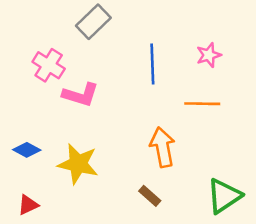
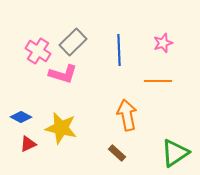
gray rectangle: (93, 22) -> (73, 42), moved
red triangle: (28, 205) -> (28, 144), moved

